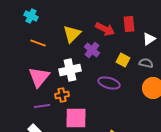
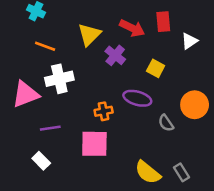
gray semicircle: (146, 63) -> (166, 123), moved, turned -136
white cross: (70, 70) -> (59, 79), moved
pink triangle: (39, 77) -> (26, 94), moved, turned 30
orange cross: (62, 95) -> (104, 111), moved

